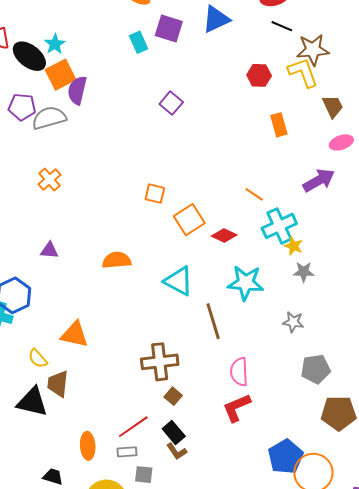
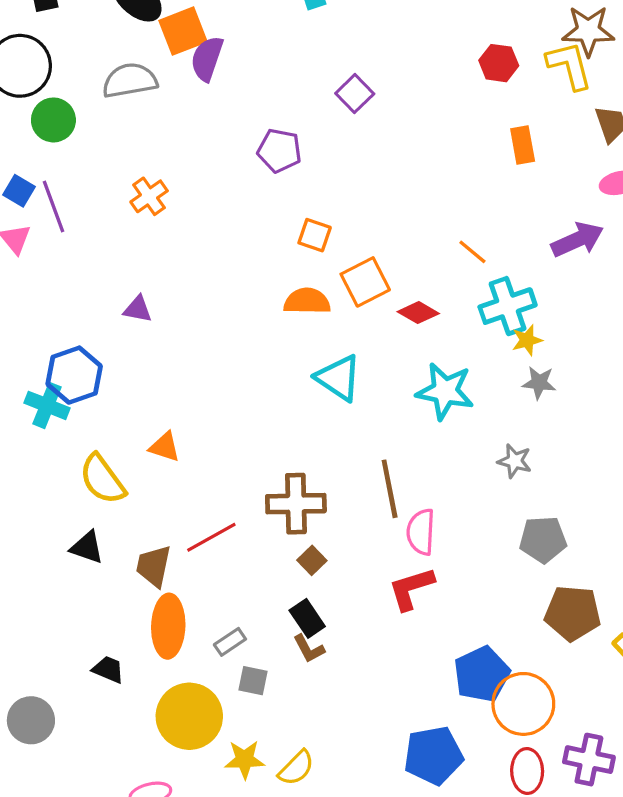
purple pentagon: (22, 107) -> (279, 151), moved
gray semicircle: (49, 118) -> (130, 80), moved
yellow star: (294, 246) -> (527, 340), turned 30
orange semicircle: (117, 260) -> (307, 301), moved
brown line: (213, 321) -> (390, 489), moved
orange triangle: (75, 335) -> (165, 447), size x0.7
yellow semicircle: (38, 358) -> (102, 479), size x1.6
brown trapezoid: (58, 384) -> (154, 566), moved
black triangle: (32, 402) -> (87, 547), size x0.7
red line: (133, 427) -> (211, 537), moved
orange ellipse: (88, 446) -> (168, 626), size x1.4
gray rectangle: (127, 452) -> (230, 642), turned -36

